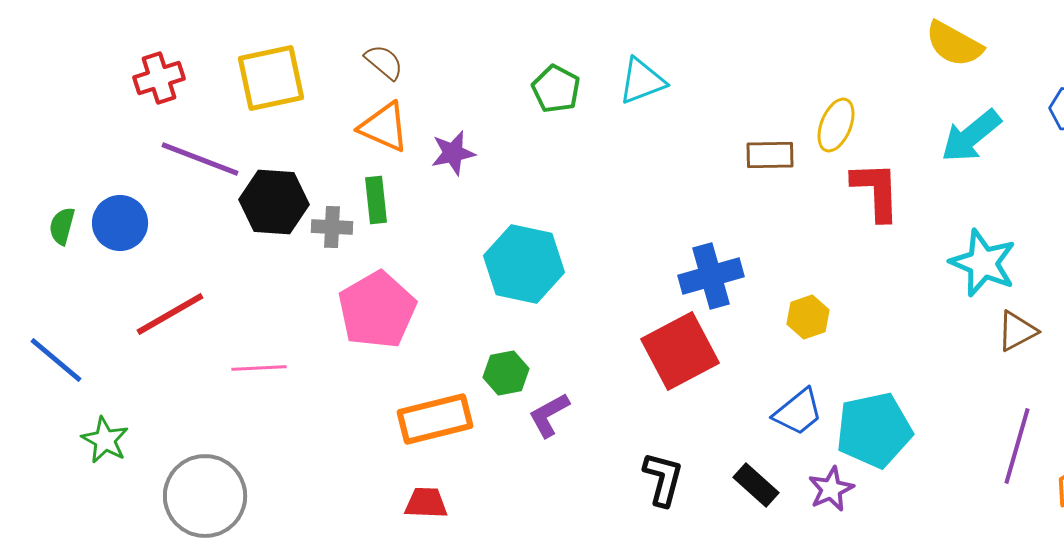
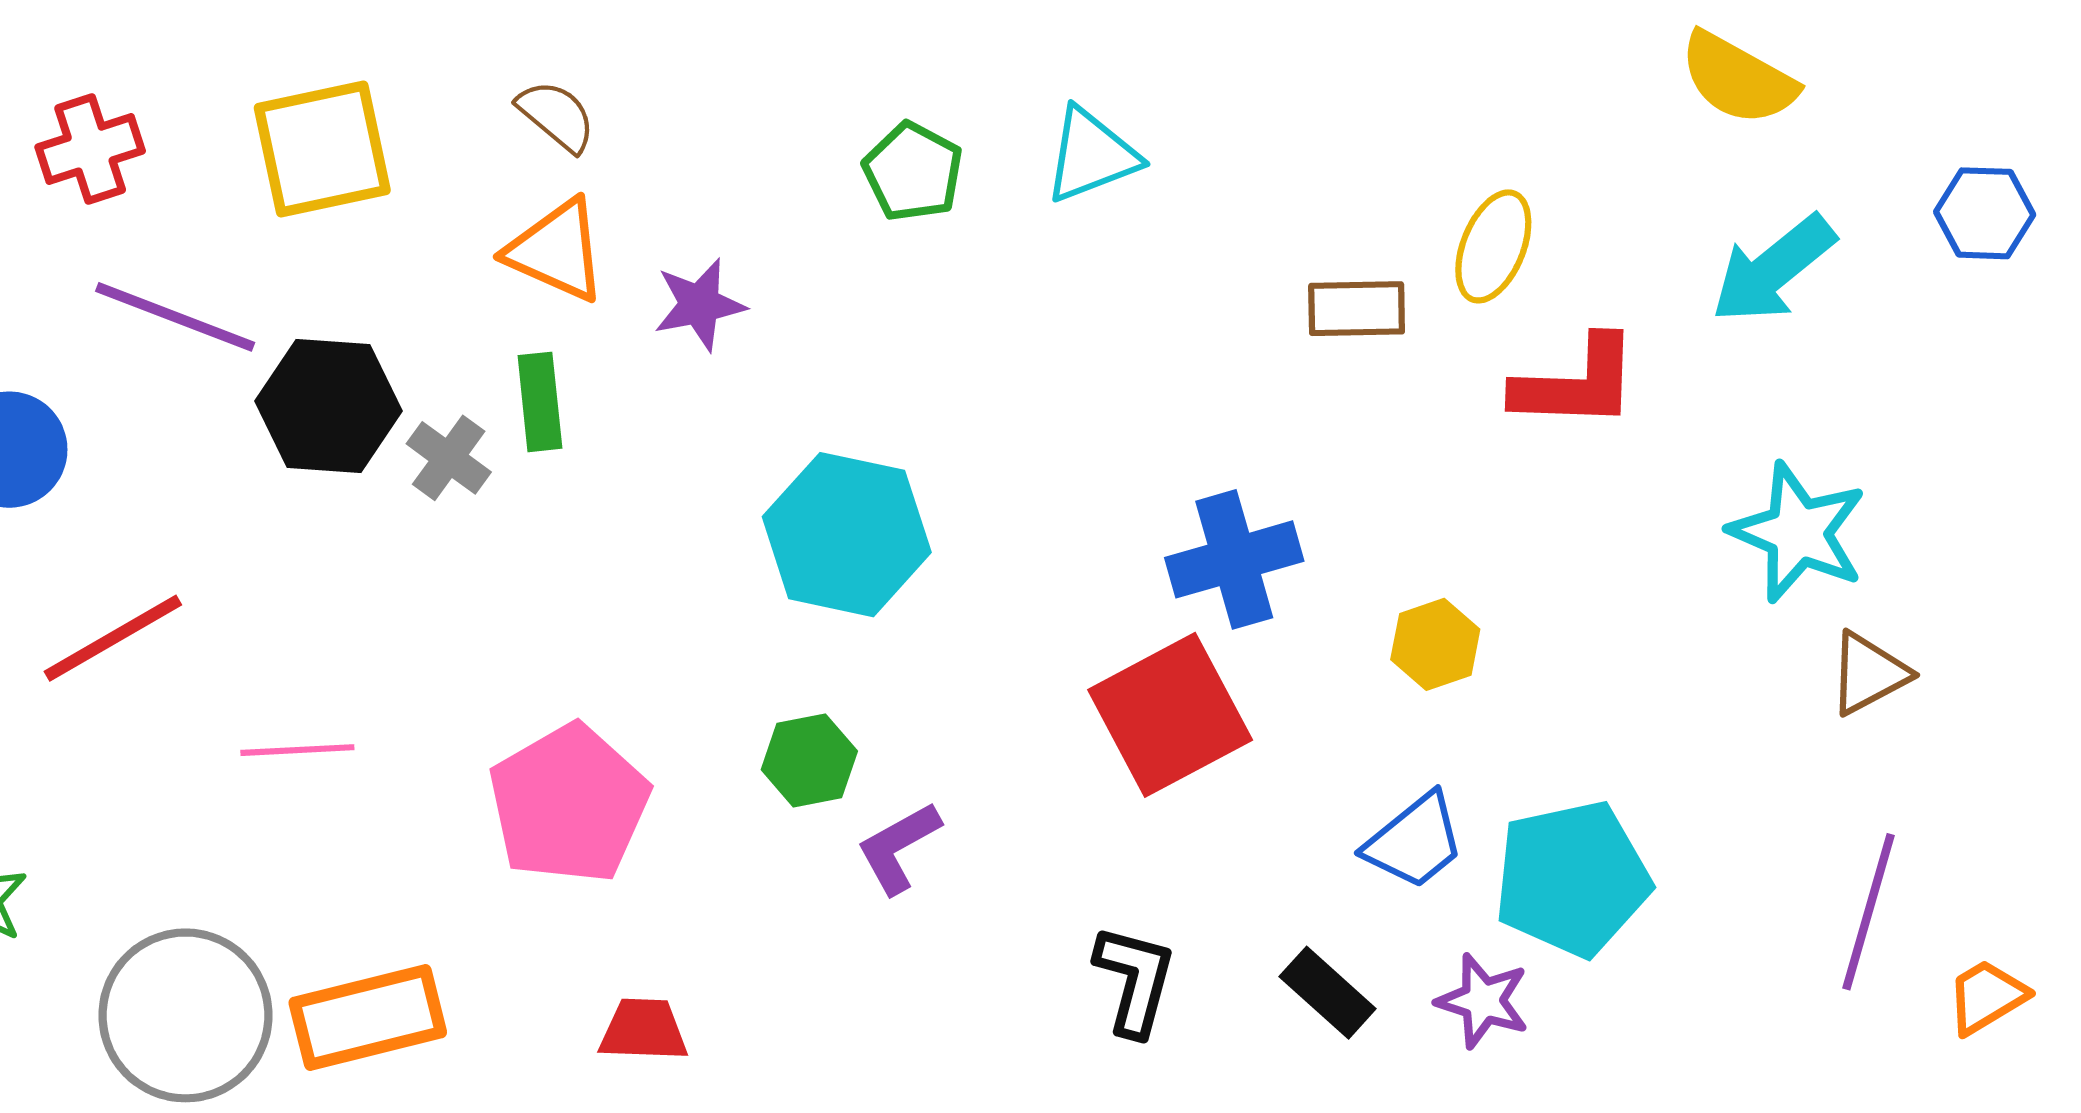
red L-shape: (876, 191) -> (1576, 383), turned 94
gray cross: (332, 227) -> (449, 458), turned 33
pink pentagon: (377, 310) -> (569, 804), moved
orange rectangle: (435, 419) -> (368, 1017), moved
purple star: (831, 489) -> (1483, 1001), turned -30

